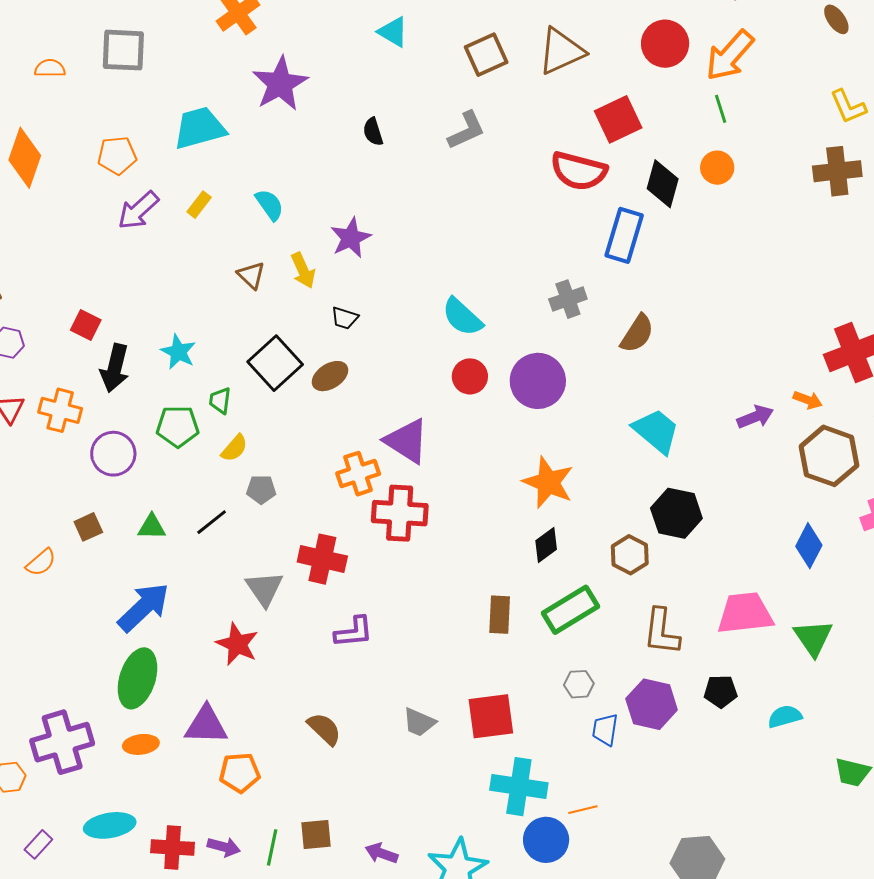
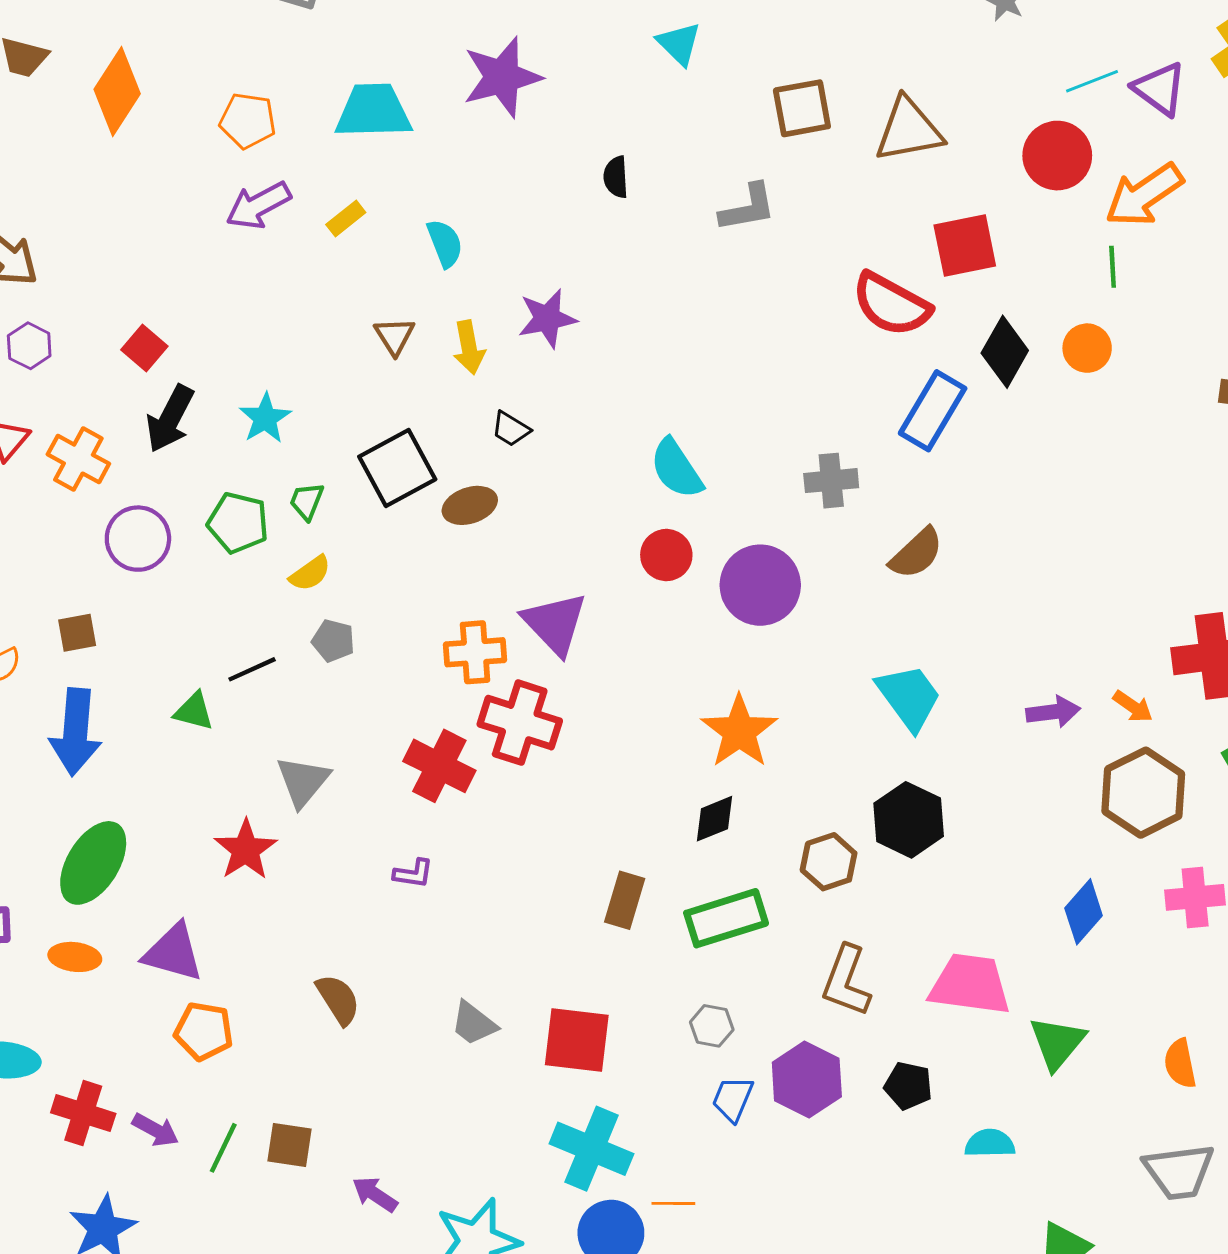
green triangle: (152, 527) -> (194, 711), moved
red cross: (322, 559) -> (439, 766), moved
blue arrow: (144, 607) -> (76, 732), moved, turned 124
purple L-shape: (354, 632) -> (413, 874), size x0.7

